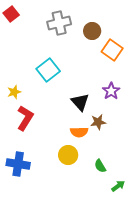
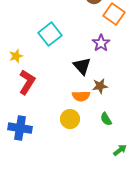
purple star: (111, 91) -> (101, 43), moved
green semicircle: (100, 166) -> (106, 119), moved

